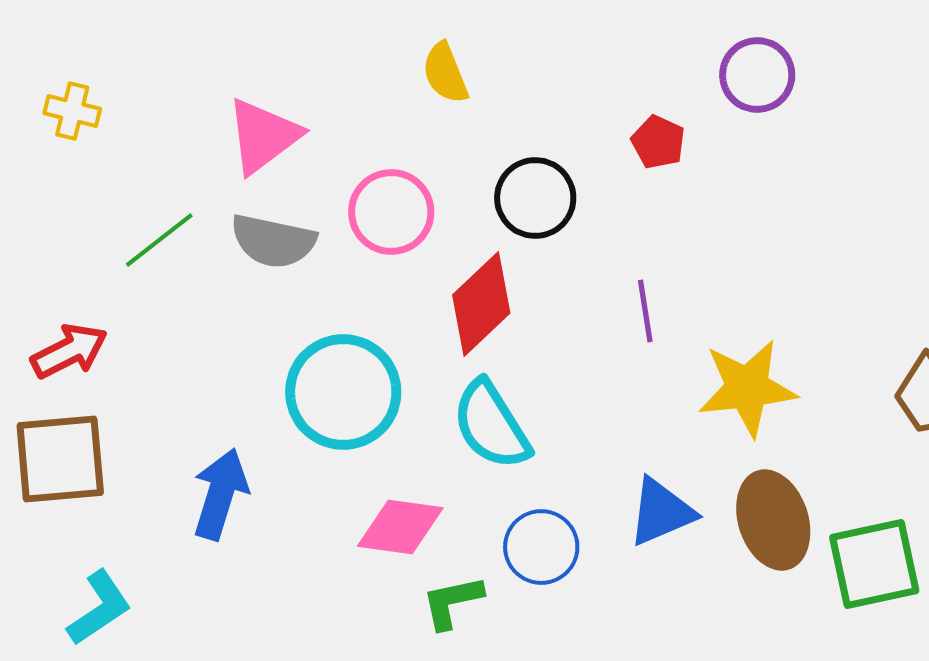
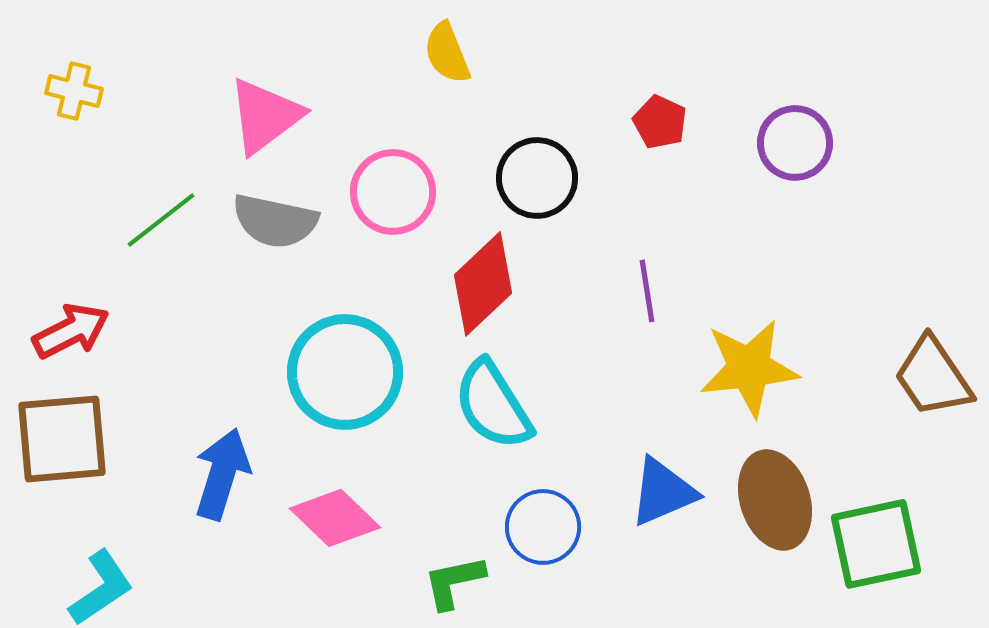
purple circle: (757, 75) -> (795, 143), moved
pink diamond: (400, 527) -> (335, 518), moved, turned 36

